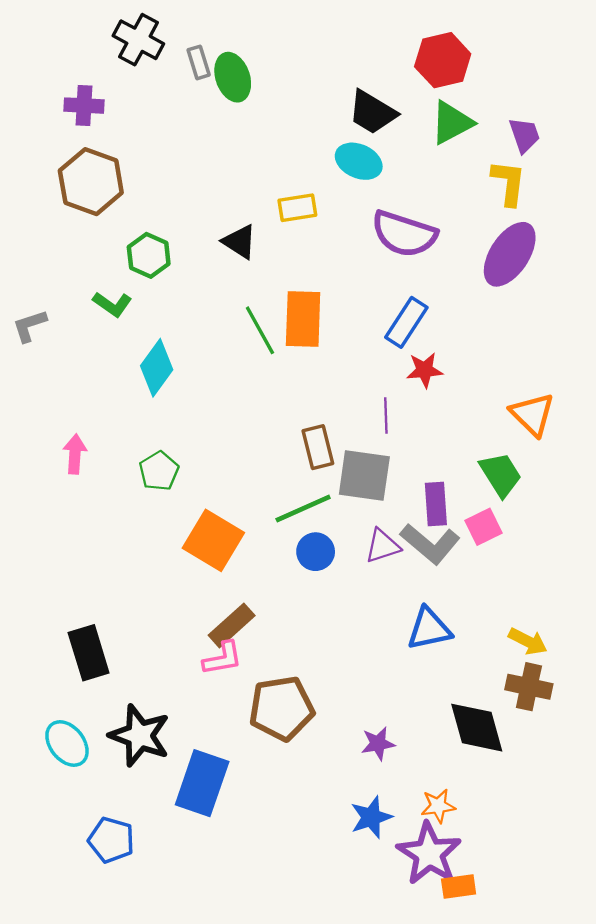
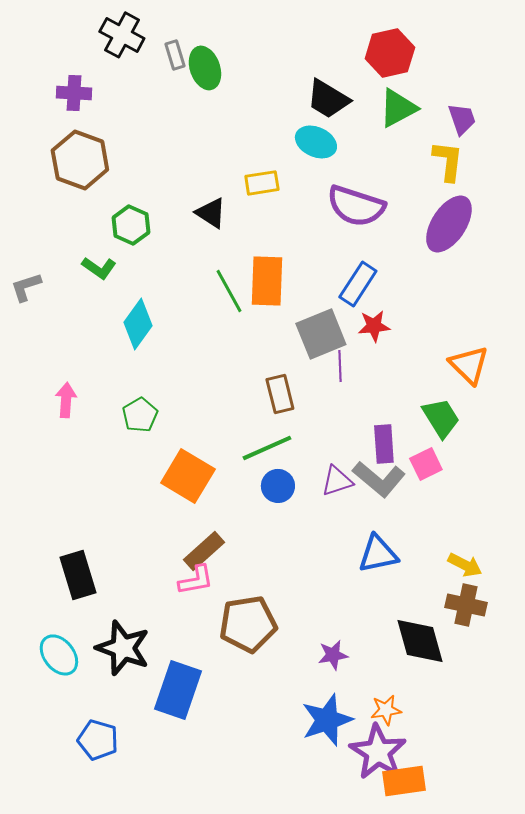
gray square: (364, 476) -> (321, 334), moved, turned -30
blue star: (371, 817) -> (327, 720), size x1.4
orange rectangle: (459, 887) -> (404, 781), size x1.4

